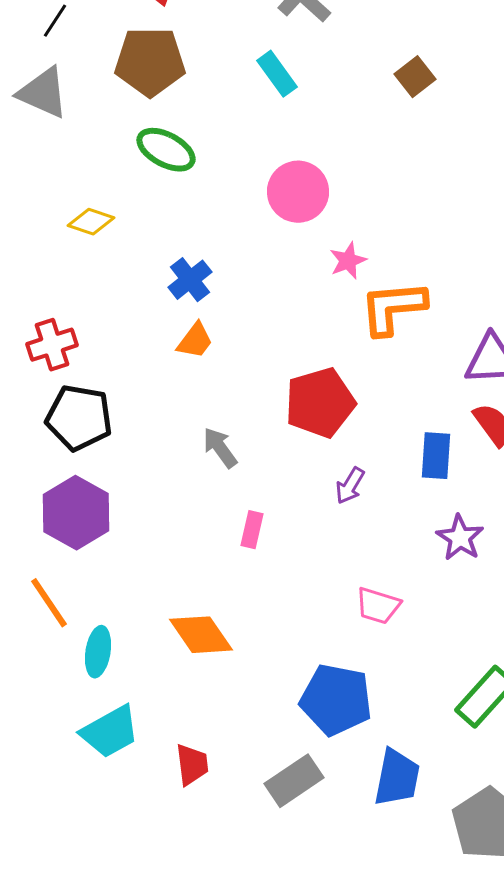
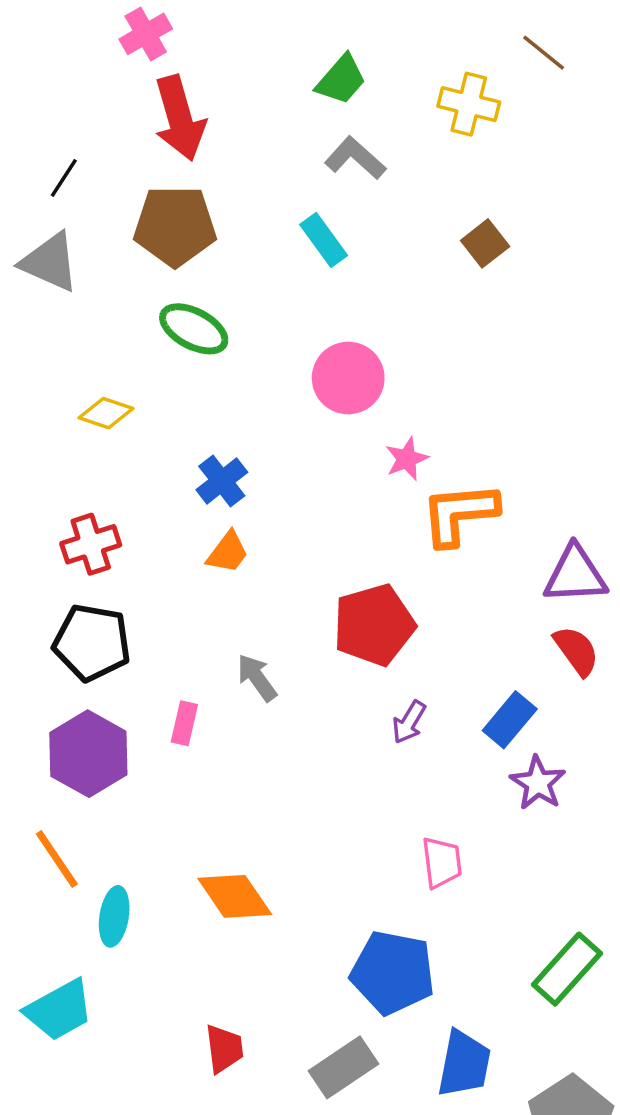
red cross: (52, 345) -> (91, 544), moved
blue rectangle: (436, 456) -> (510, 720), moved, turned 36
pink rectangle: (252, 530) -> (184, 723), moved
pink trapezoid: (378, 606) -> (442, 863), turned -114
cyan trapezoid: (110, 732) -> (59, 1010), moved

